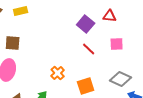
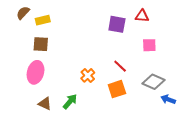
yellow rectangle: (21, 11) -> (43, 20), moved
purple square: (86, 24) -> (117, 24), turned -30
red line: (89, 49) -> (120, 66), moved

